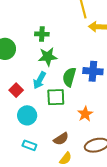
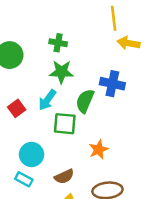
blue cross: (93, 71) -> (112, 84), moved
cyan circle: (27, 115) -> (32, 154), moved

